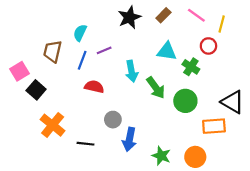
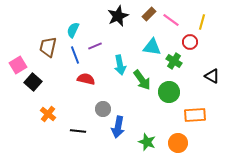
pink line: (196, 15) -> (171, 20), moved
blue line: (82, 60) -> (75, 55), turned -42
black triangle: (233, 102) -> (212, 76), moved, size x0.7
orange cross: (53, 125) -> (48, 114), size x0.7

